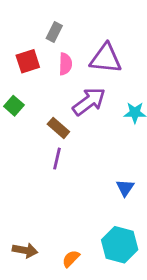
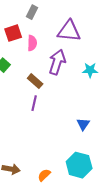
pink semicircle: (65, 64) -> (32, 43), moved
purple arrow: (89, 102) -> (57, 62), turned -35

